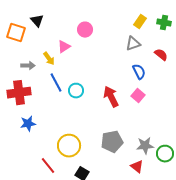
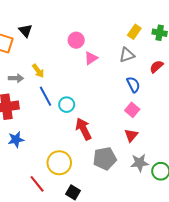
pink triangle: (64, 47) -> (91, 58), moved
red semicircle: (161, 55) -> (156, 67), turned -80
red arrow: (111, 97) -> (84, 129), moved
red triangle: (137, 167) -> (131, 135), moved, turned 32

